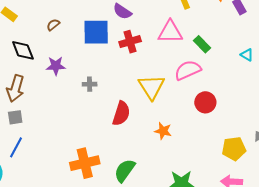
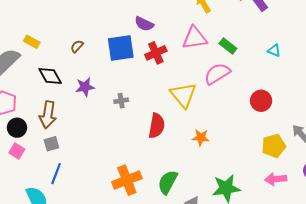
red circle: (205, 102) -> (261, 101), moved

